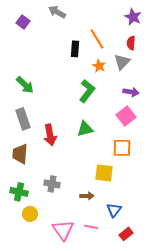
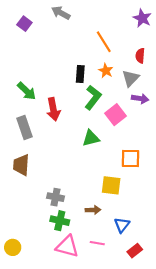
red semicircle: (131, 43) -> (140, 56), moved
black rectangle: (75, 49) -> (80, 74), moved
gray triangle: (122, 62) -> (130, 78), moved
pink square: (126, 116) -> (115, 115), moved
red arrow: (50, 135) -> (53, 109), moved
green cross: (19, 192) -> (60, 221), moved
yellow circle: (30, 214) -> (13, 247), moved
pink triangle: (63, 230) -> (67, 246), turned -40

